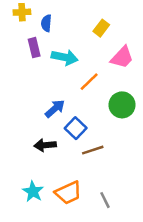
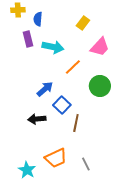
brown line: (93, 150) -> (76, 123), turned -60
cyan star: (33, 192) -> (27, 170), moved

